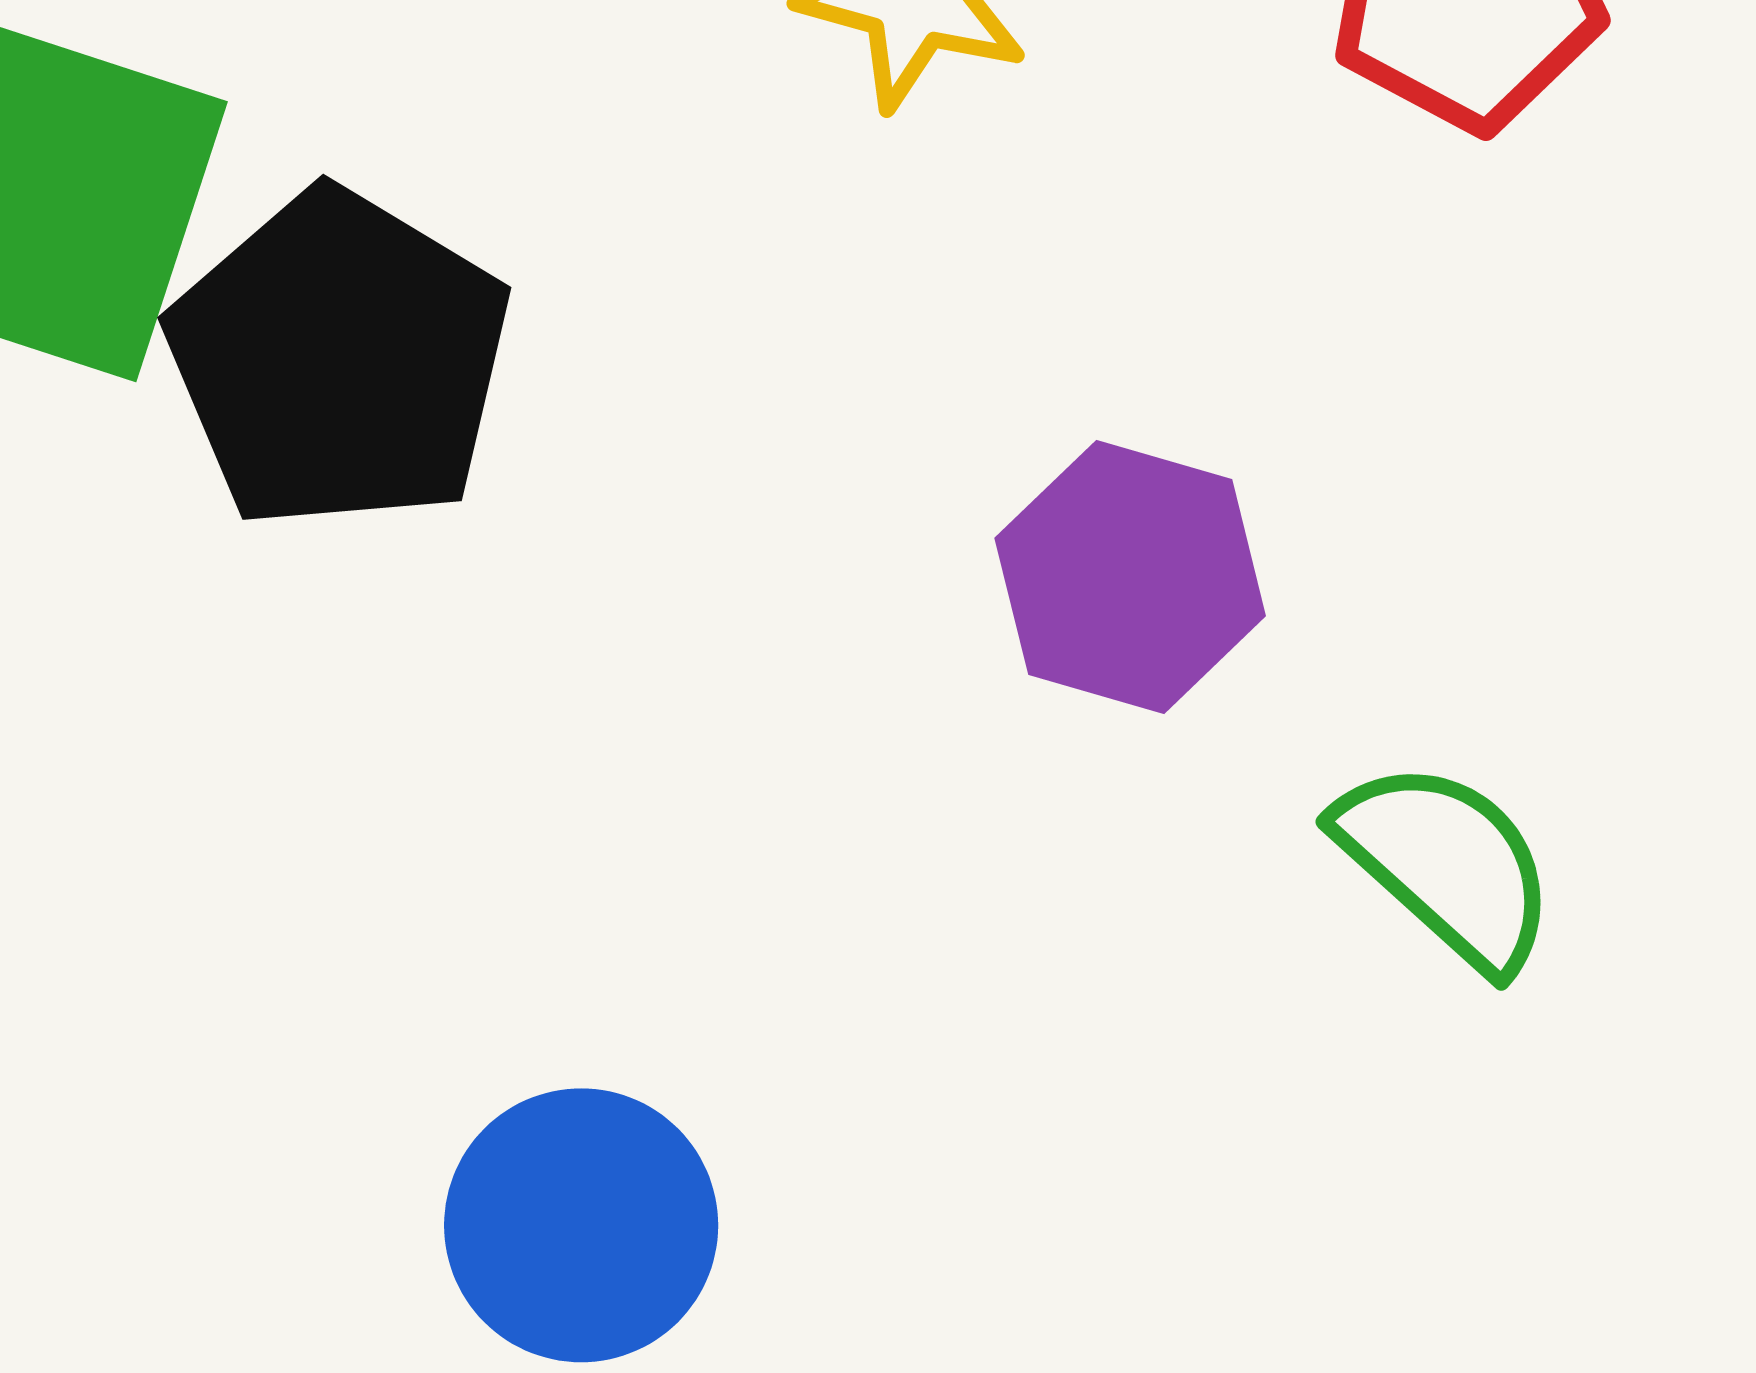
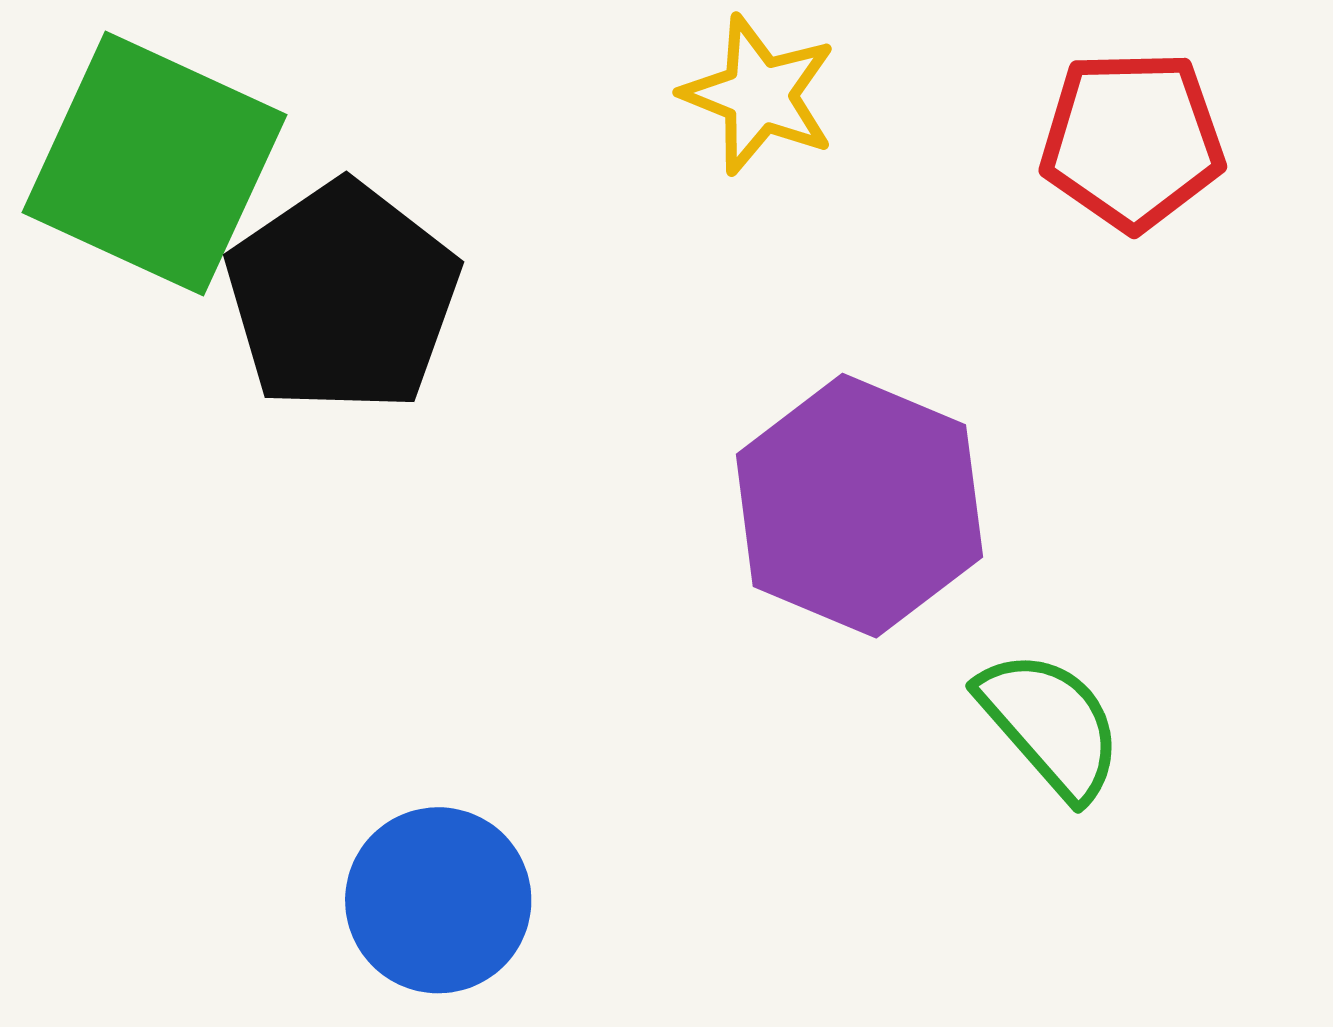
purple hexagon: (1130, 577) -> (859, 506), size x1.4

